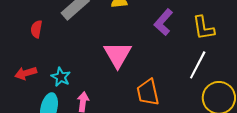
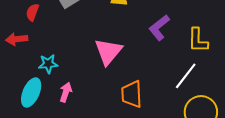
red arrow: (26, 73) -> (17, 39), moved
cyan star: (61, 77) -> (48, 64), turned 30

